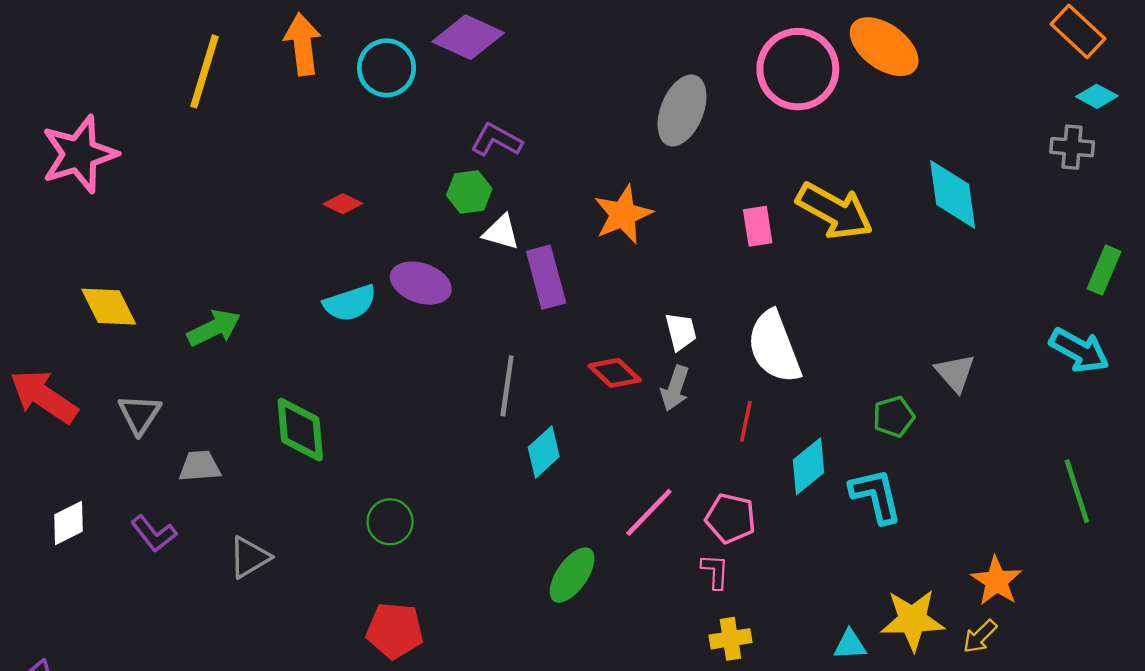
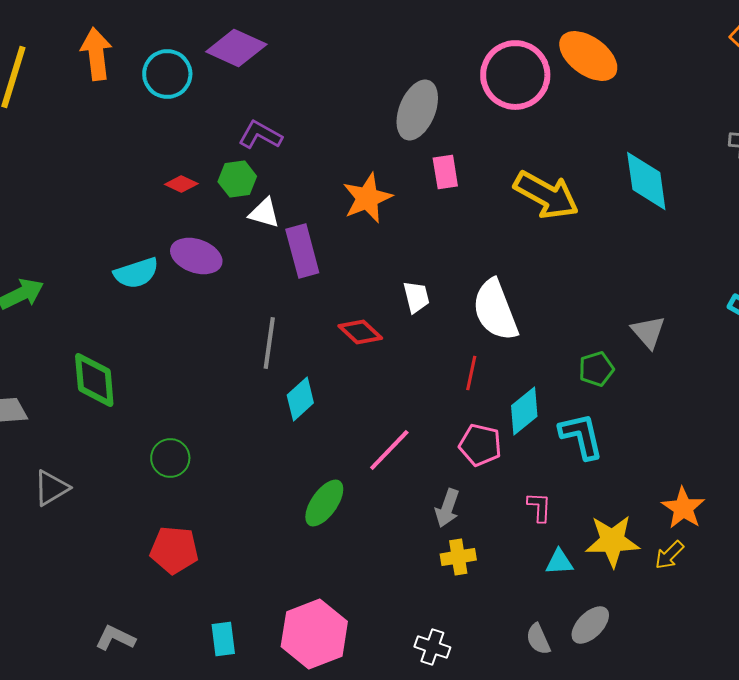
red diamond: (343, 204) -> (181, 184), moved
pink rectangle: (758, 226) -> (445, 172), moved
gray arrow: (675, 388) -> (447, 508), moved
pink pentagon: (730, 518) -> (480, 445), moved
pink L-shape: (715, 571) -> (539, 507), moved

